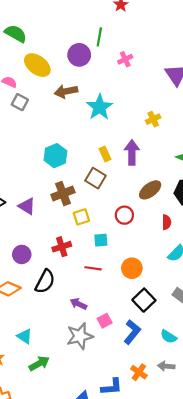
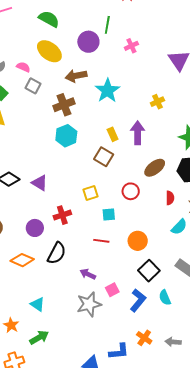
green semicircle: (16, 34) -> (49, 19), moved
brown cross: (63, 193) -> (64, 105), moved
red cross: (62, 247) -> (62, 215), moved
cyan semicircle: (169, 337) -> (165, 298), moved, turned 35
green arrow: (39, 363) -> (39, 337), moved
gray arrow: (166, 366) -> (173, 342), moved

